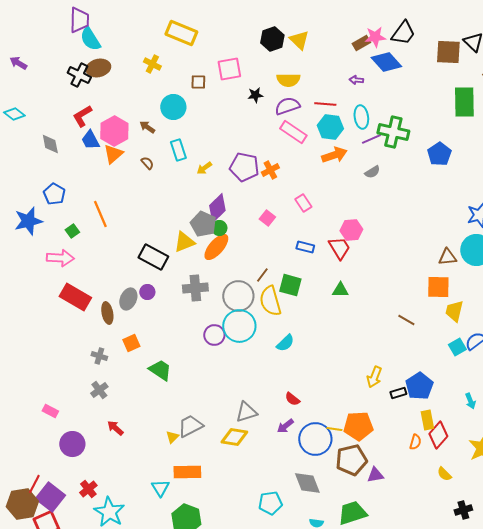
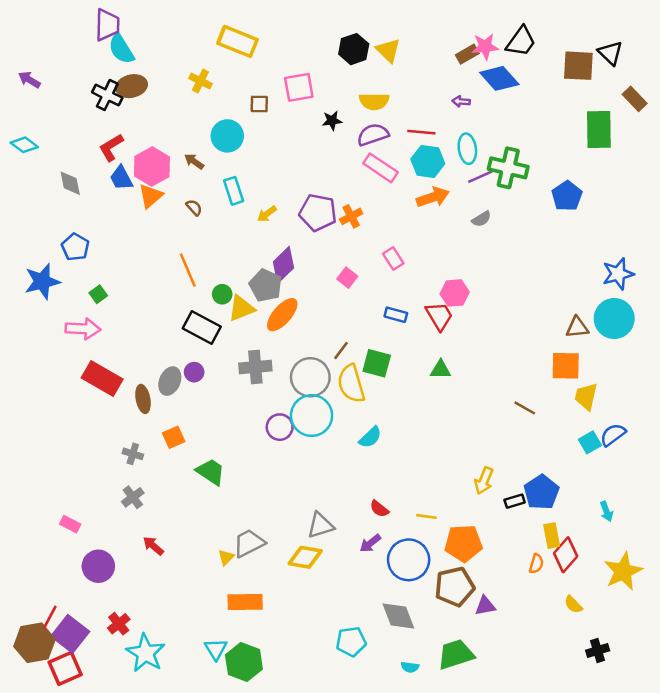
orange line: (100, 214) -> (188, 270), moved
green circle: (219, 228) -> (222, 294), moved
yellow line: (334, 429) -> (426, 516), moved
cyan triangle: (160, 488) -> (216, 649), moved

